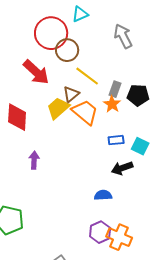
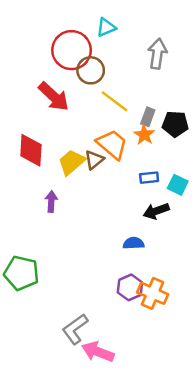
gray arrow: (123, 36) -> (157, 54), turned 35
brown triangle: (71, 94) -> (94, 160), moved
yellow trapezoid: (58, 108) -> (72, 162), moved

